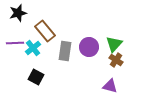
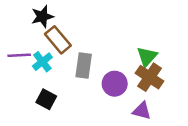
black star: (18, 13) -> (42, 17), moved
purple circle: (89, 47) -> (115, 84), moved
brown cross: (116, 60) -> (150, 77), size x1.5

